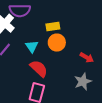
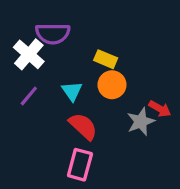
yellow rectangle: (53, 26) -> (106, 59), turned 32
gray star: (83, 82) -> (141, 122), moved

